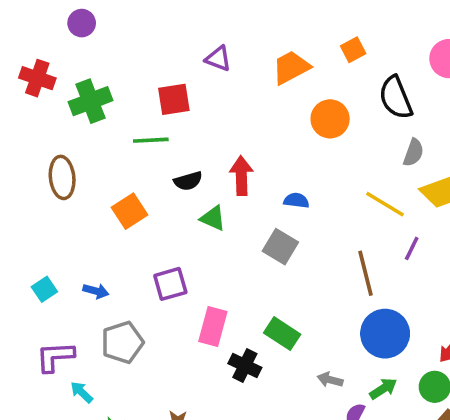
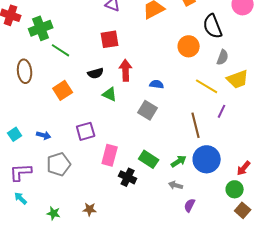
red square: (174, 99) -> (110, 39), moved
orange circle: (330, 119) -> (189, 46), moved
green line: (151, 140) -> (61, 50), moved, turned 36
green arrow: (383, 389) -> (179, 161), moved
cyan arrow: (82, 392) -> (21, 198), moved

